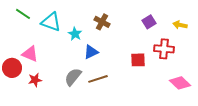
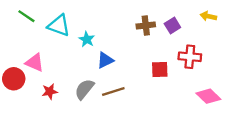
brown cross: (102, 22) -> (146, 25), moved, turned -35
yellow arrow: (180, 25) -> (208, 16), moved
red star: (35, 80) -> (50, 92), moved

